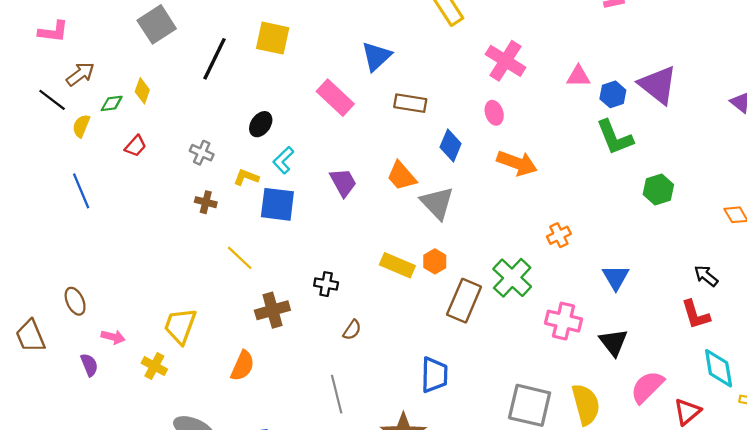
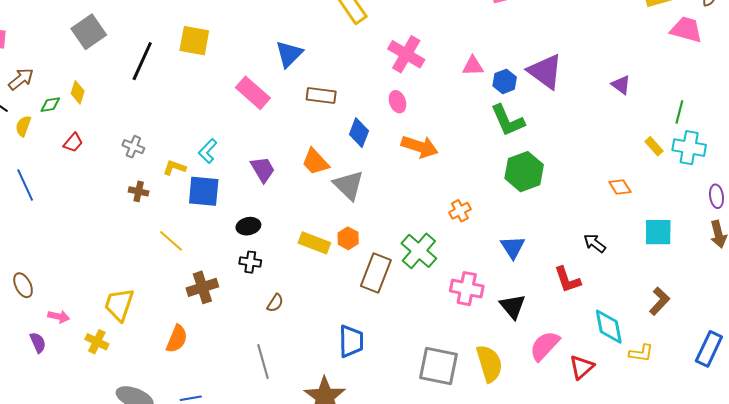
black ellipse: (261, 124) -> (248, 226), moved, turned 45
green hexagon: (658, 190) -> (524, 172), moved, size x1.4
red L-shape: (696, 315) -> (567, 280), moved

